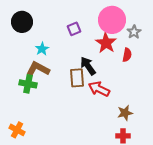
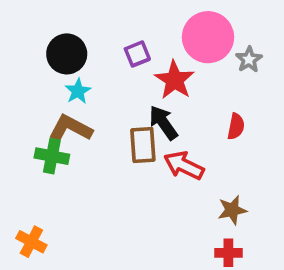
black circle: (22, 22) -> (67, 54), moved
red star: (106, 43) -> (175, 80), moved
red semicircle: (127, 55) -> (236, 126), moved

